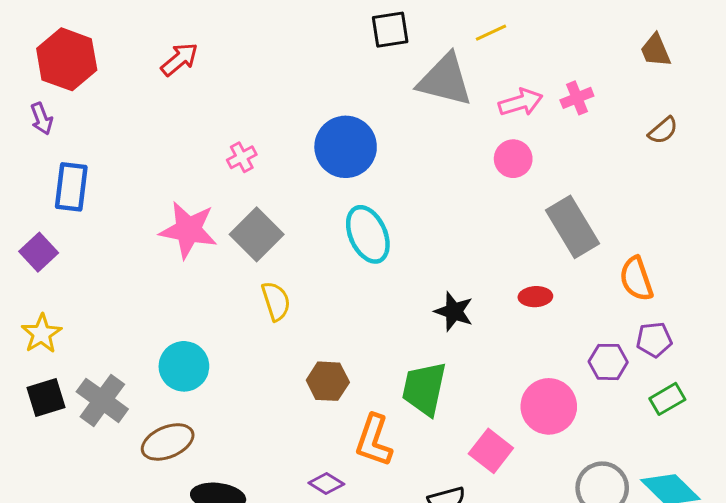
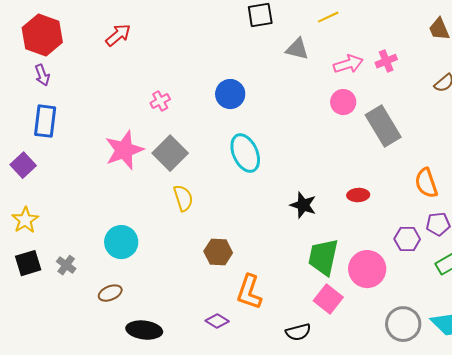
gray triangle: (445, 80) -> (297, 49), size x0.6
purple arrow: (42, 119) -> (42, 75), moved
blue circle: (346, 147) -> (230, 94), size x0.7
gray rectangle: (573, 227) -> (383, 126), moved
pink star: (188, 230) -> (124, 150), turned -30
green trapezoid: (424, 389) -> (323, 257), moved
gray cross: (102, 400) -> (66, 265), size x0.6
brown ellipse: (168, 442) -> (110, 293), size x0.7

